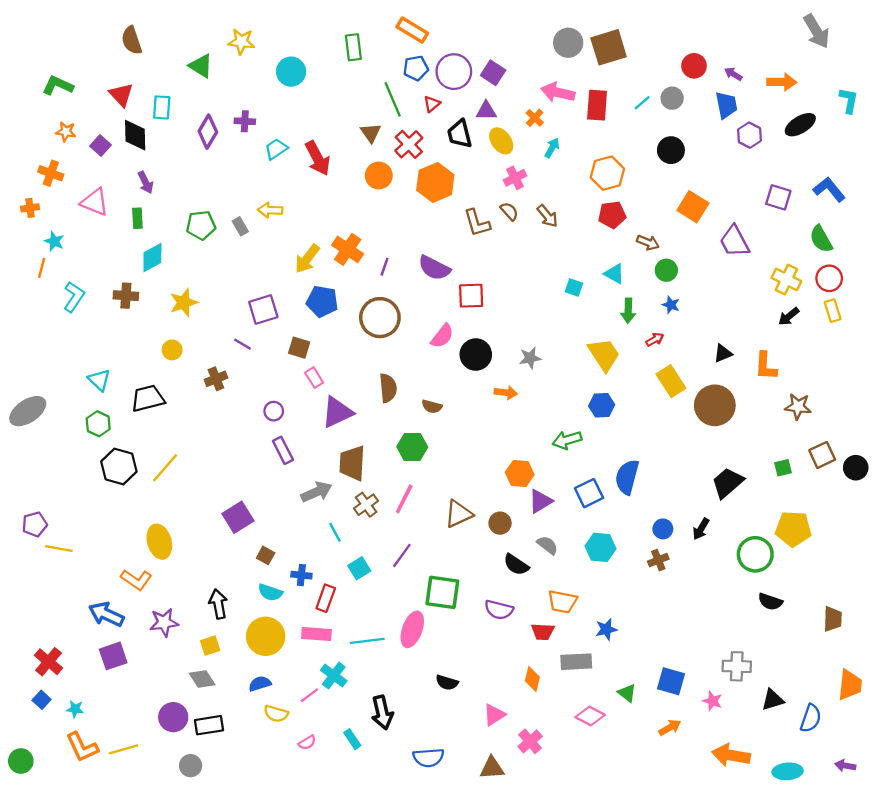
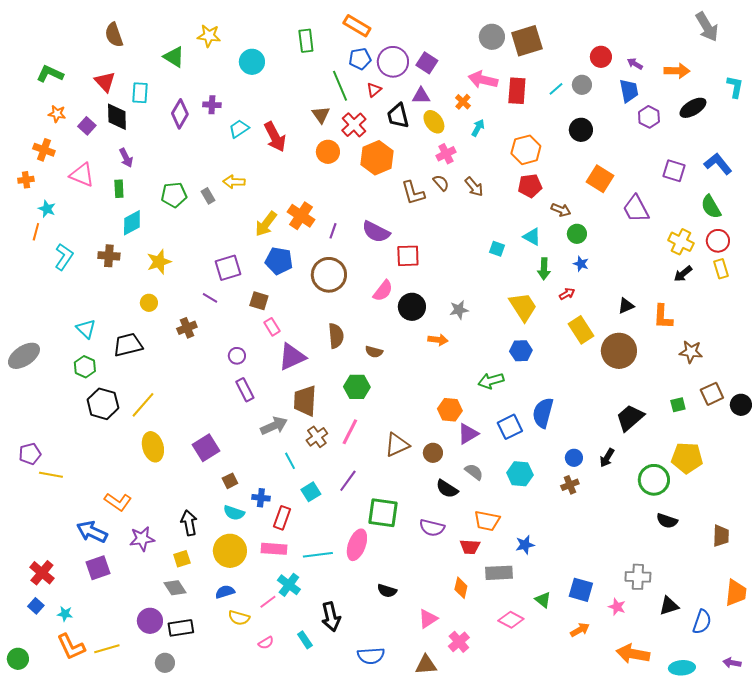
yellow ellipse: (159, 542) -> (153, 447), moved
brown square: (266, 555) -> (230, 481), turned 35

